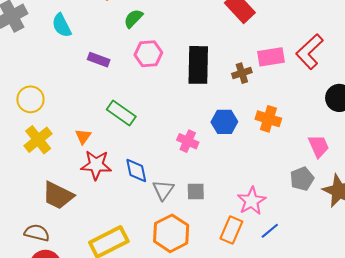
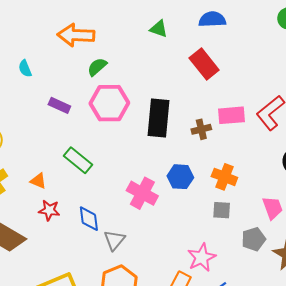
cyan semicircle: (62, 25) -> (25, 69), size x0.7
pink hexagon: (148, 54) -> (109, 103), size x1.4
orange triangle: (83, 136) -> (38, 181), turned -48
pink cross: (188, 141) -> (142, 193), size x1.4
red star: (96, 165) -> (49, 210), size x0.7
gray square: (196, 192) -> (222, 210), moved

